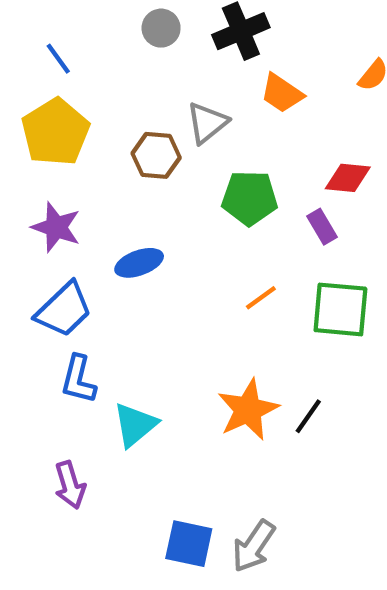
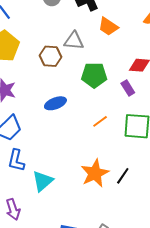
gray triangle: (207, 123) -> (74, 41), turned 45
blue ellipse: (139, 263) -> (55, 103), moved

